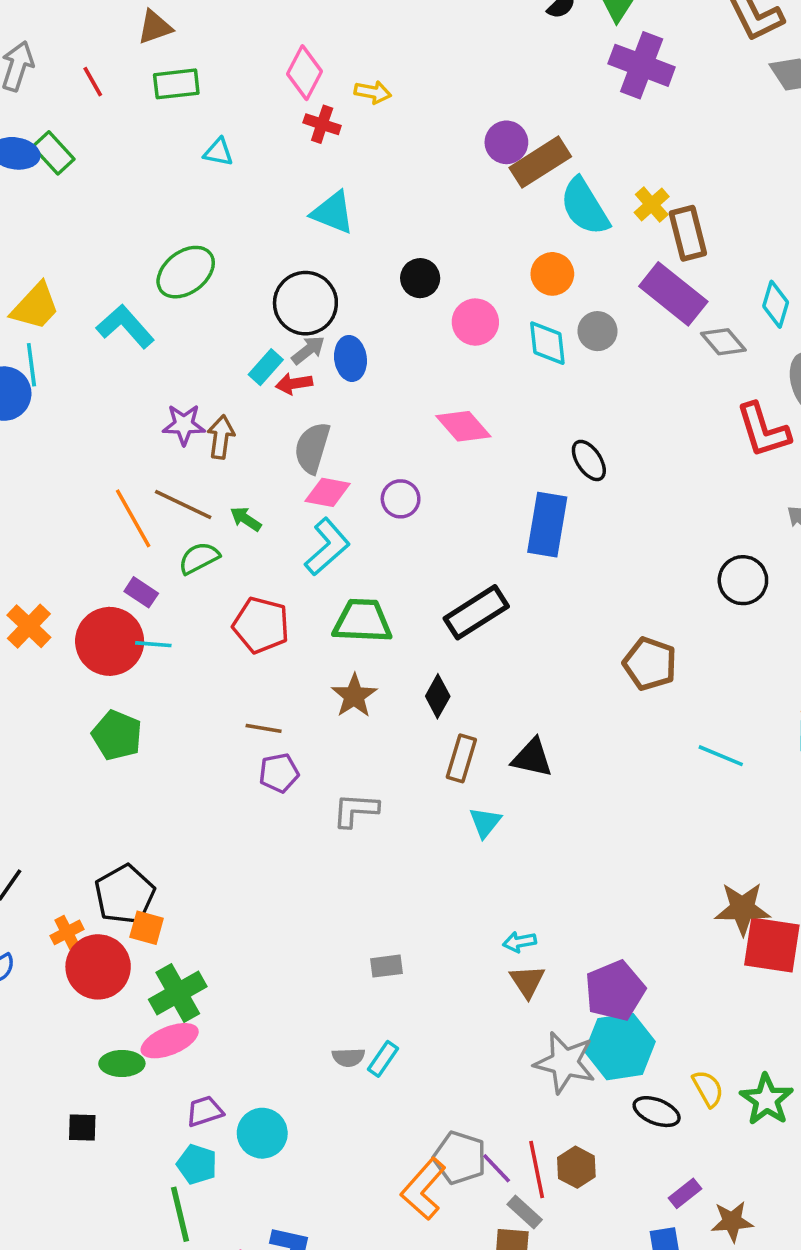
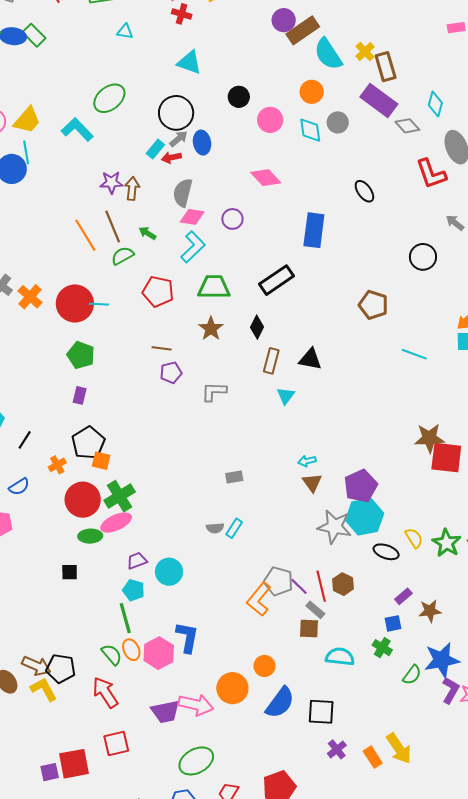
black ellipse: (589, 460) -> (364, 191), moved
brown line: (183, 505) -> (113, 227), turned 44
purple rectangle: (141, 592) -> (80, 395), moved, turned 72
red circle: (98, 967) -> (83, 500), moved

